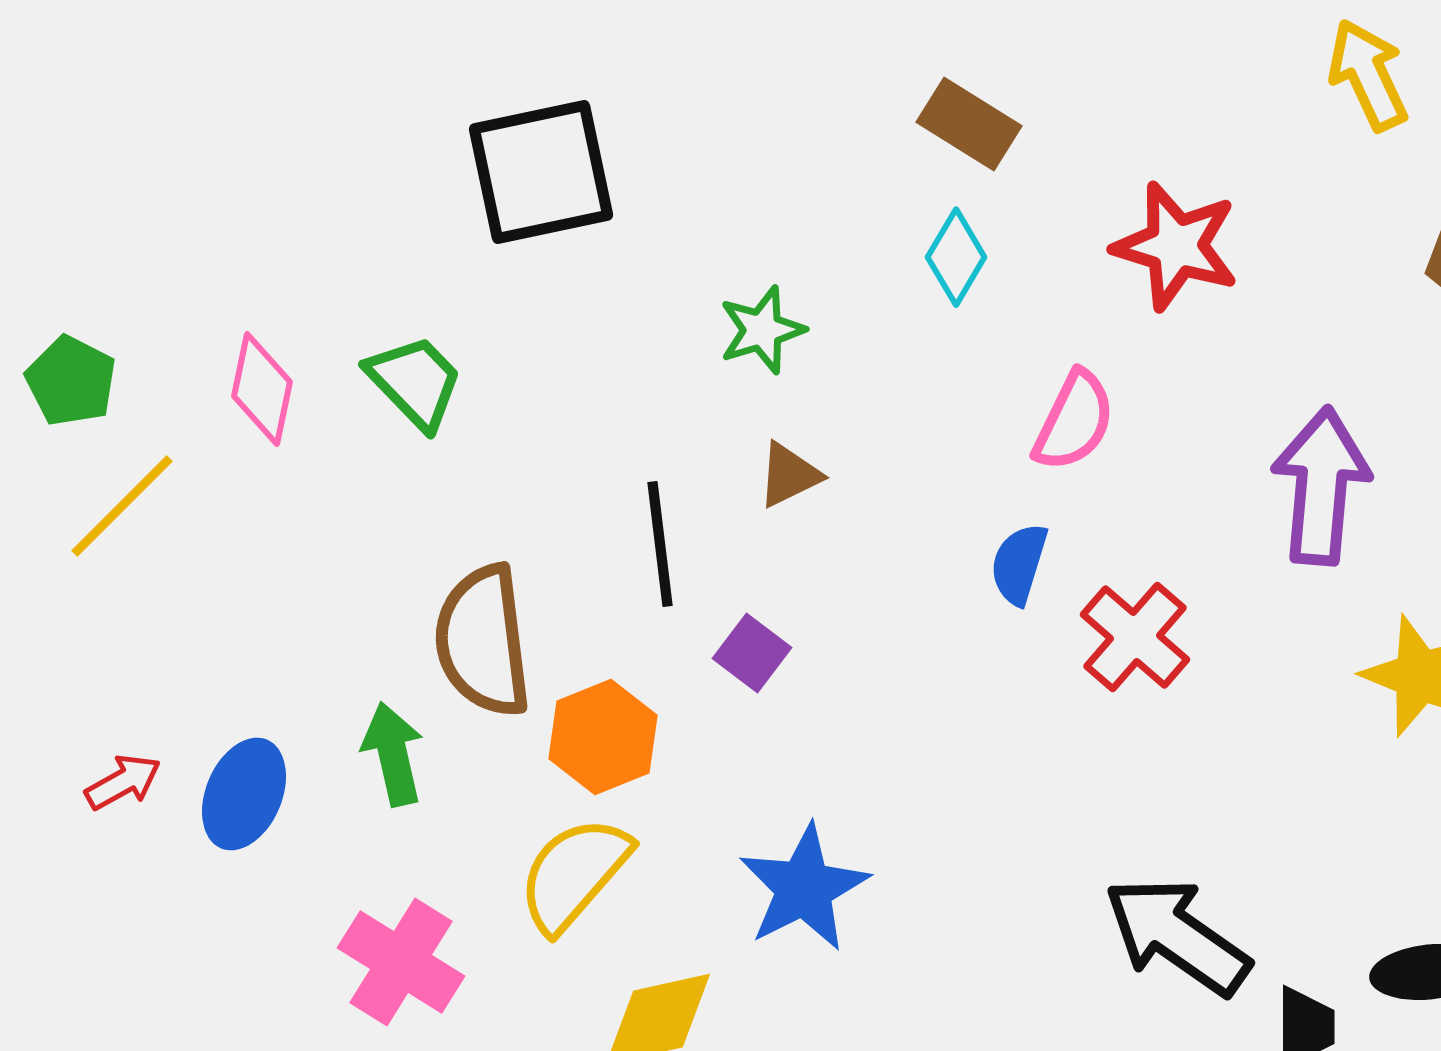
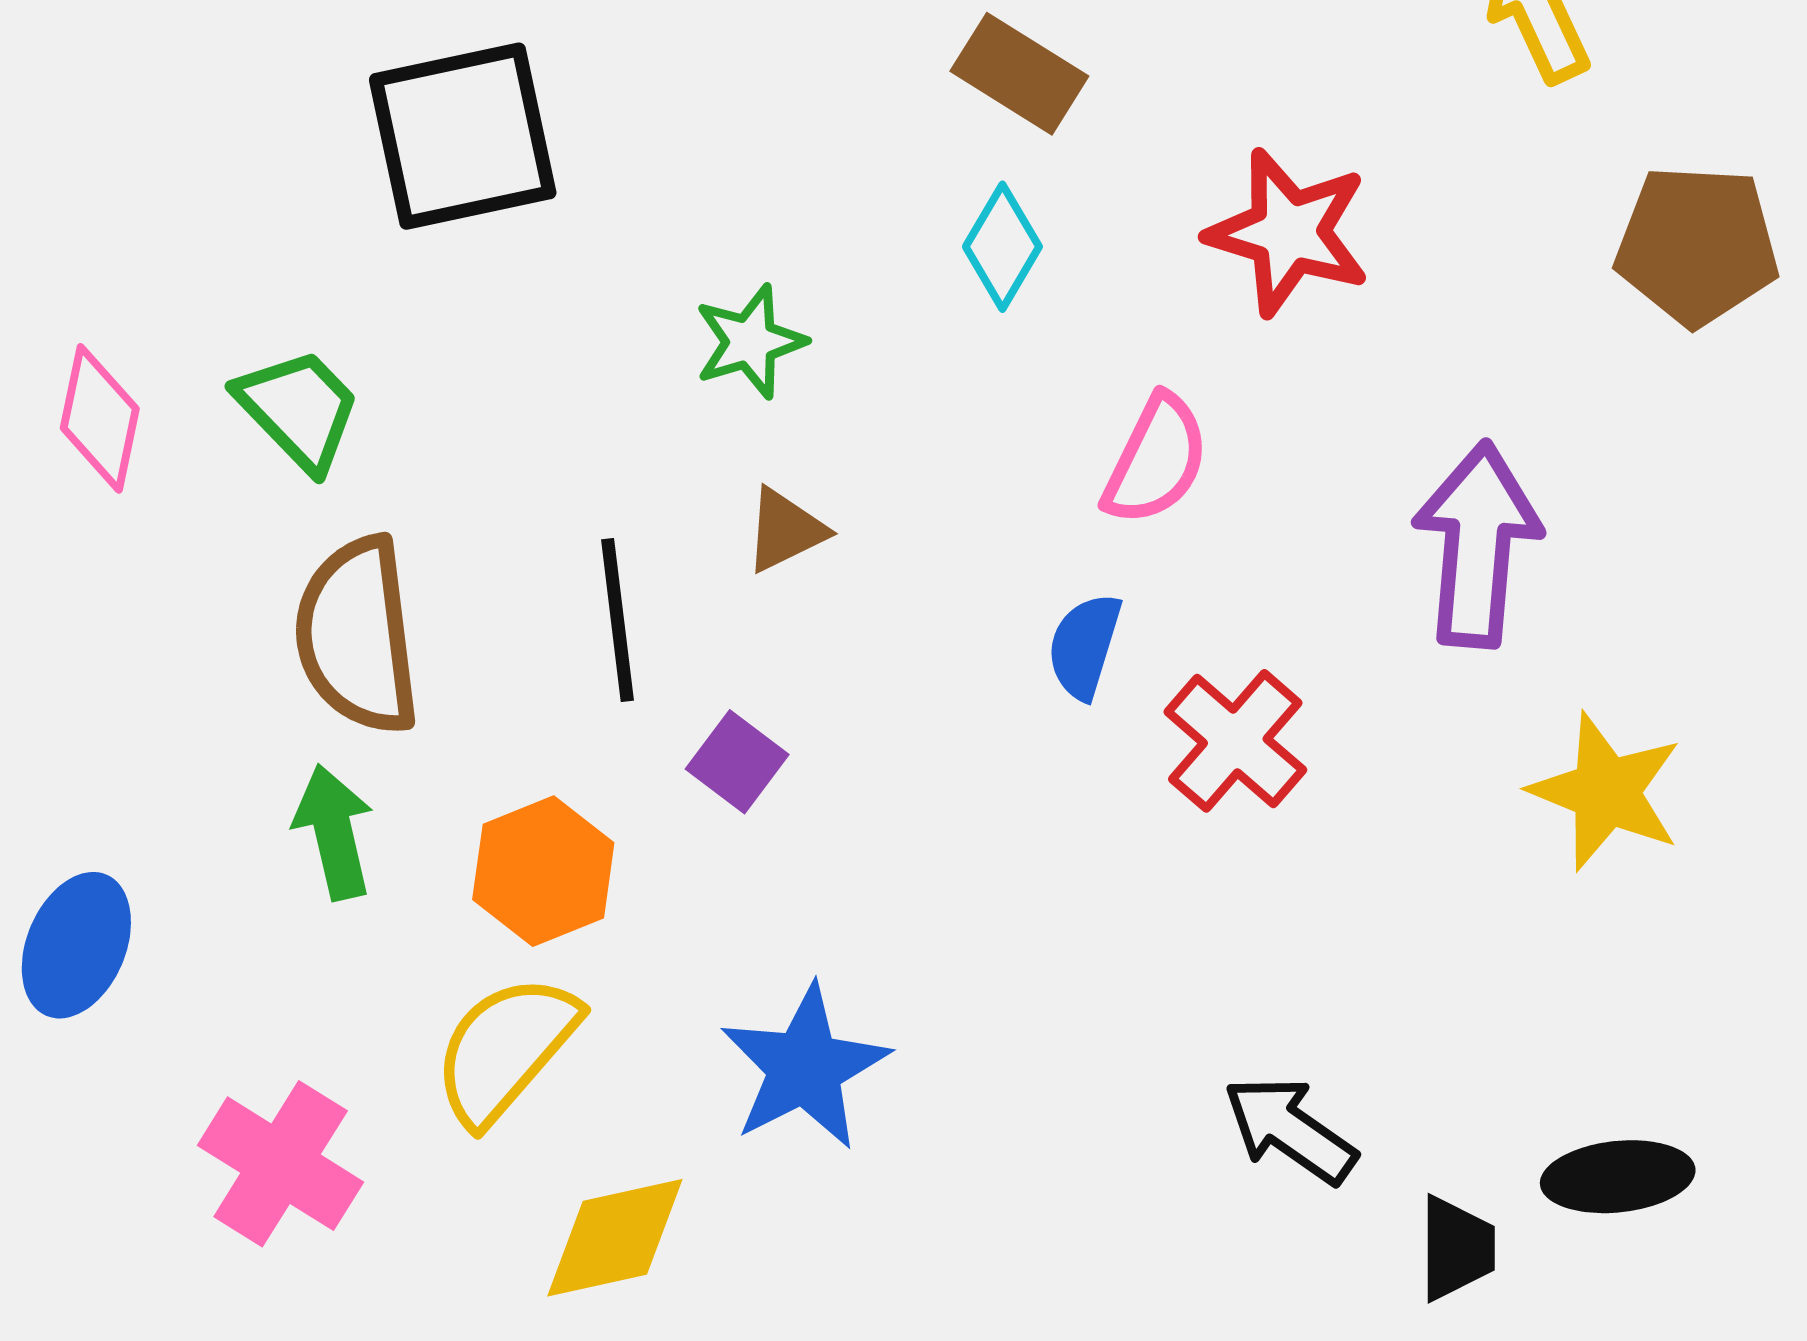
brown semicircle: (483, 641) -> (357, 636), moved
green arrow: (393, 754) -> (334, 832), moved
black arrow: (1177, 936) -> (1290, 1130), size x0.7

